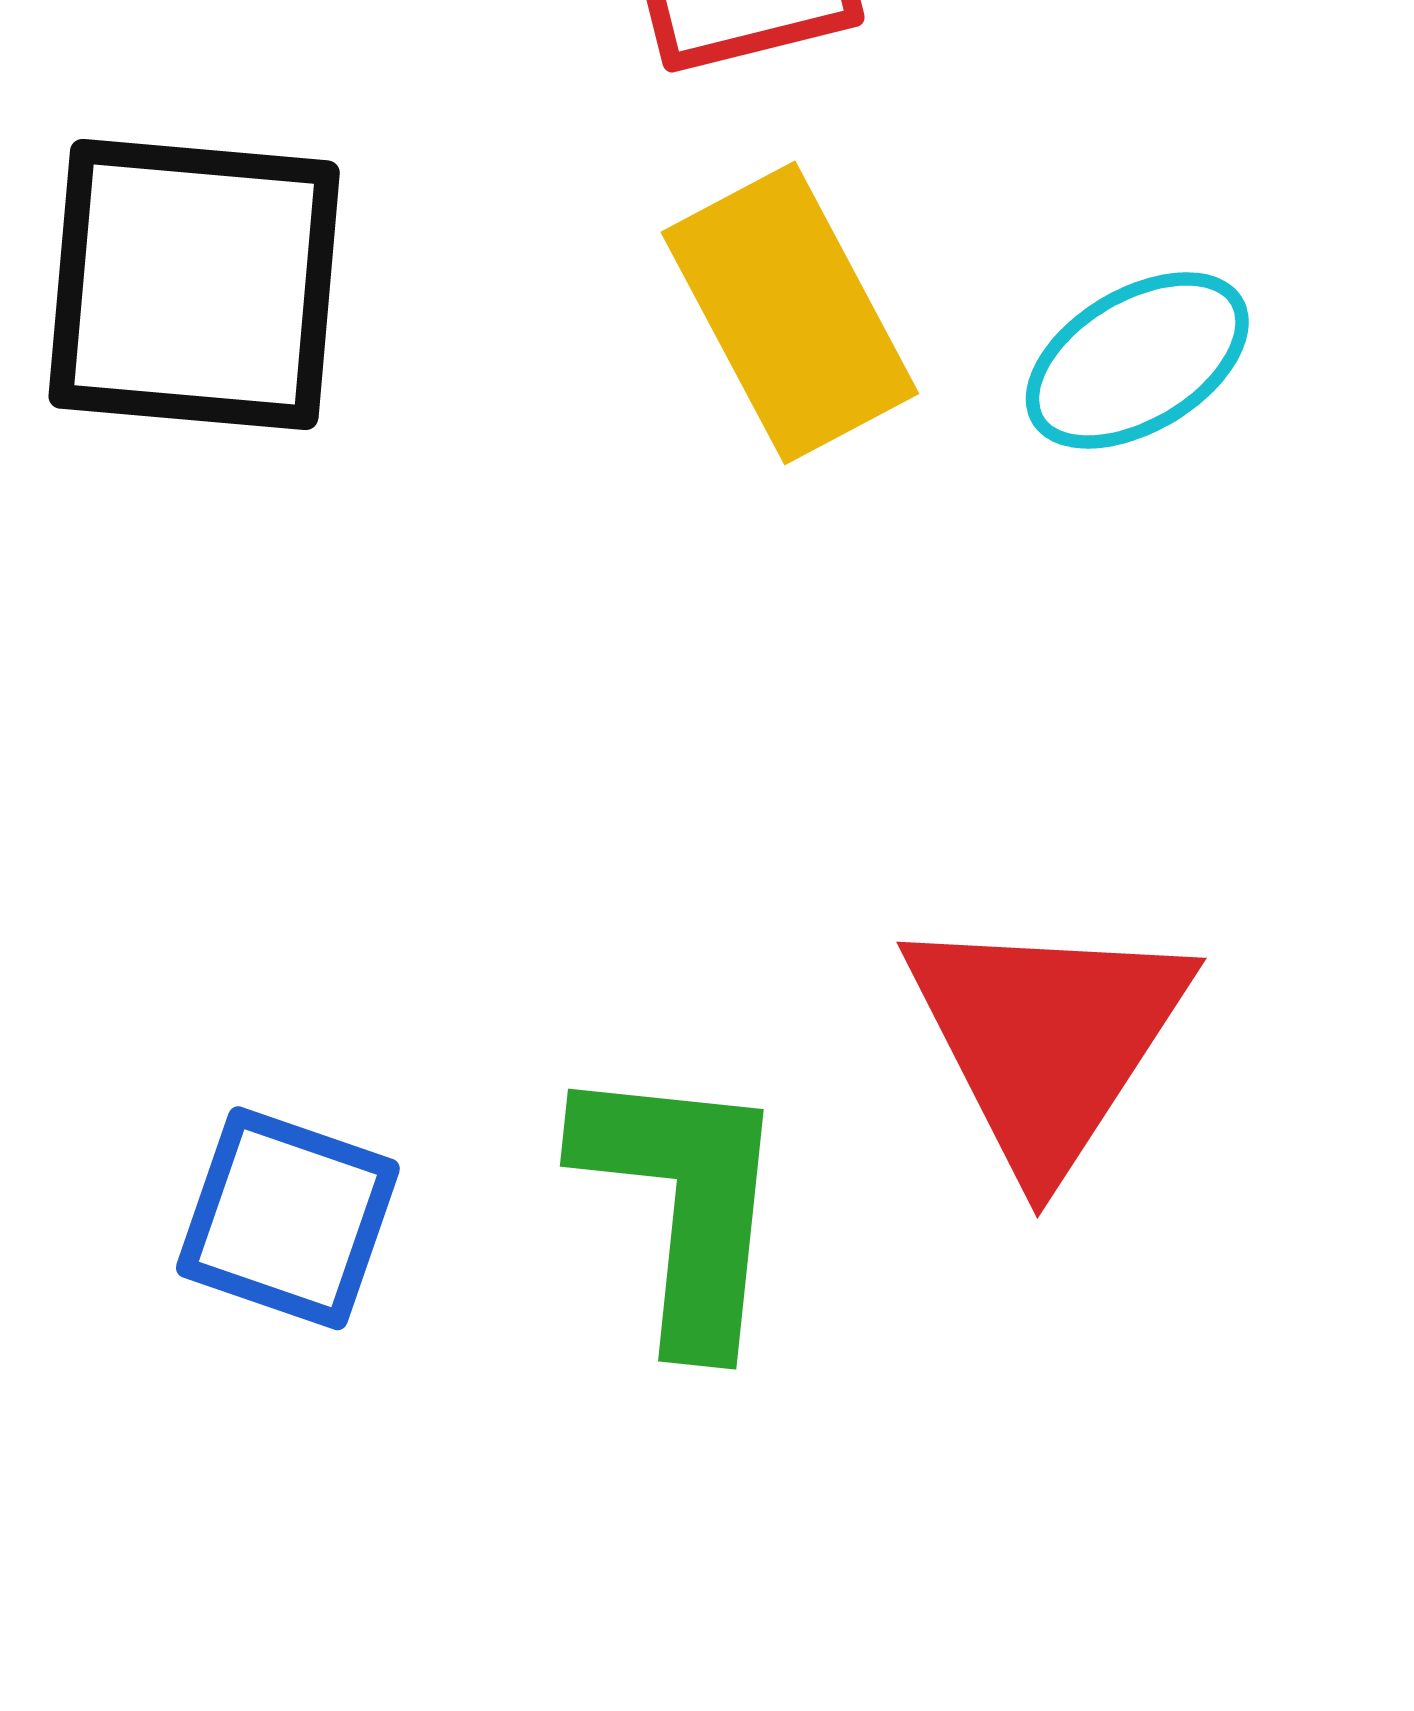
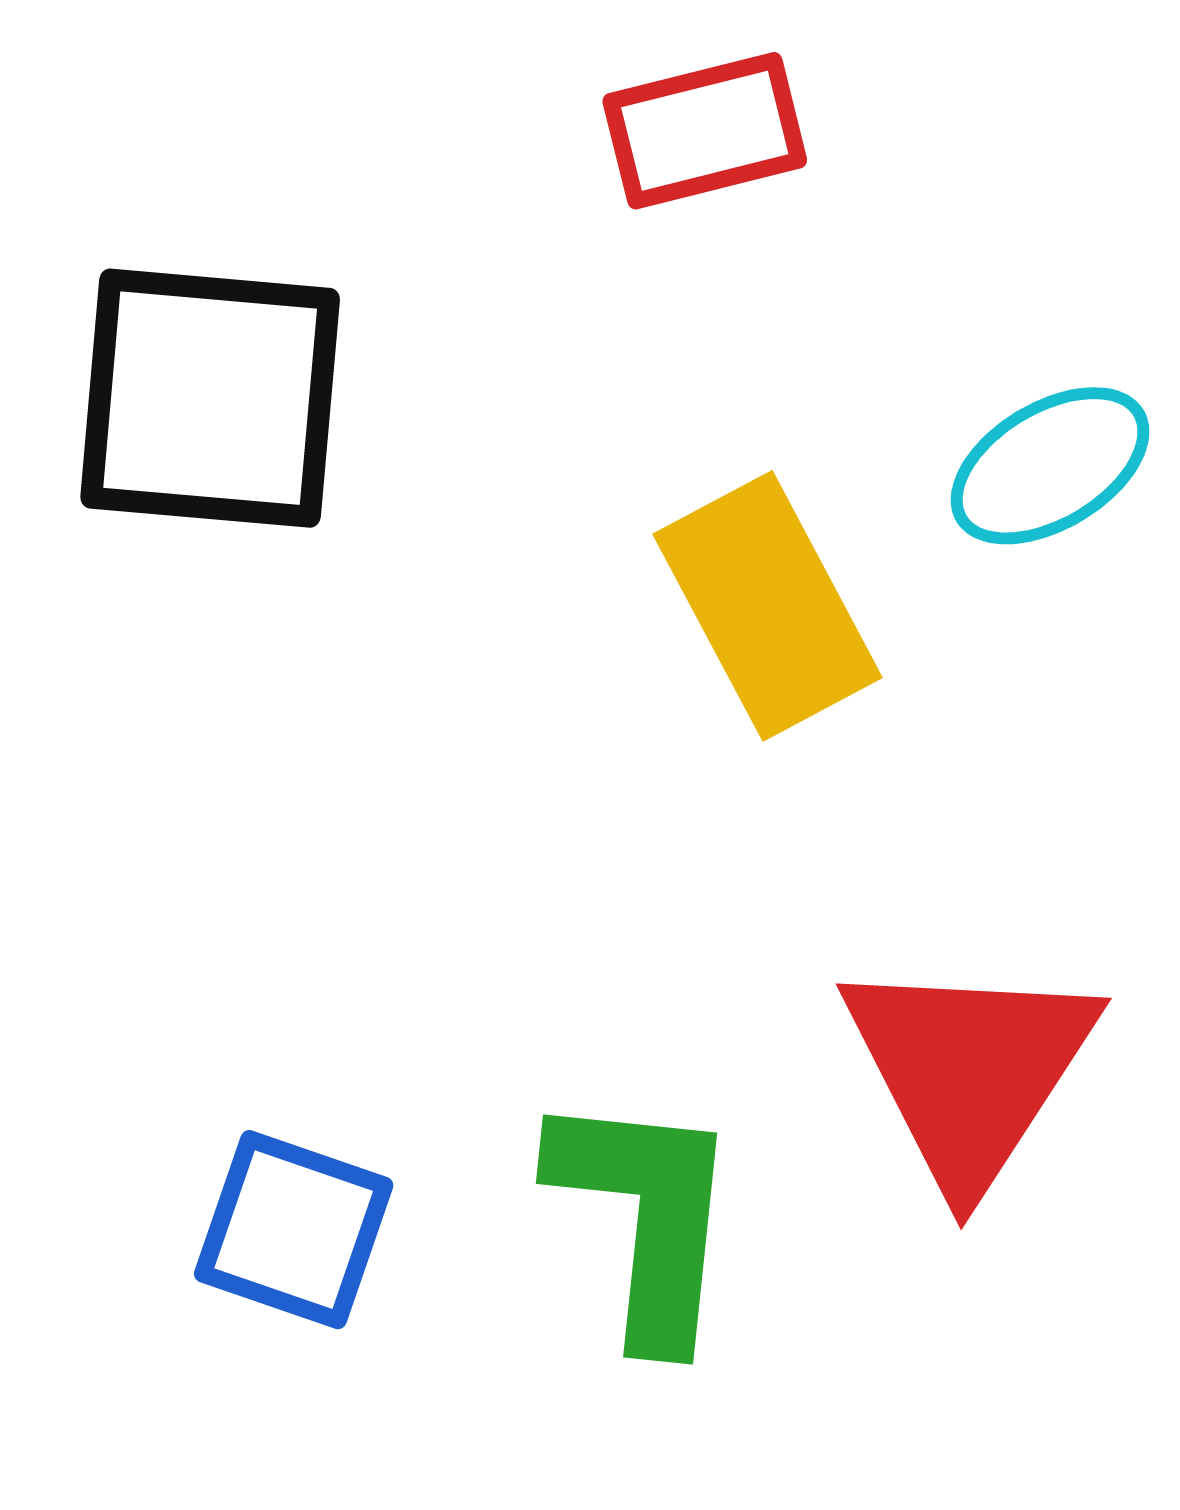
yellow rectangle: (790, 313) -> (768, 606), moved

